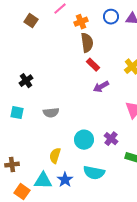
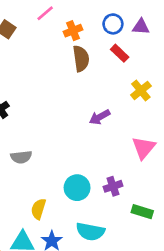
red rectangle: (93, 65) -> (120, 53), moved
gray semicircle: (51, 113) -> (21, 157), moved
purple cross: (111, 139) -> (113, 186), turned 32

